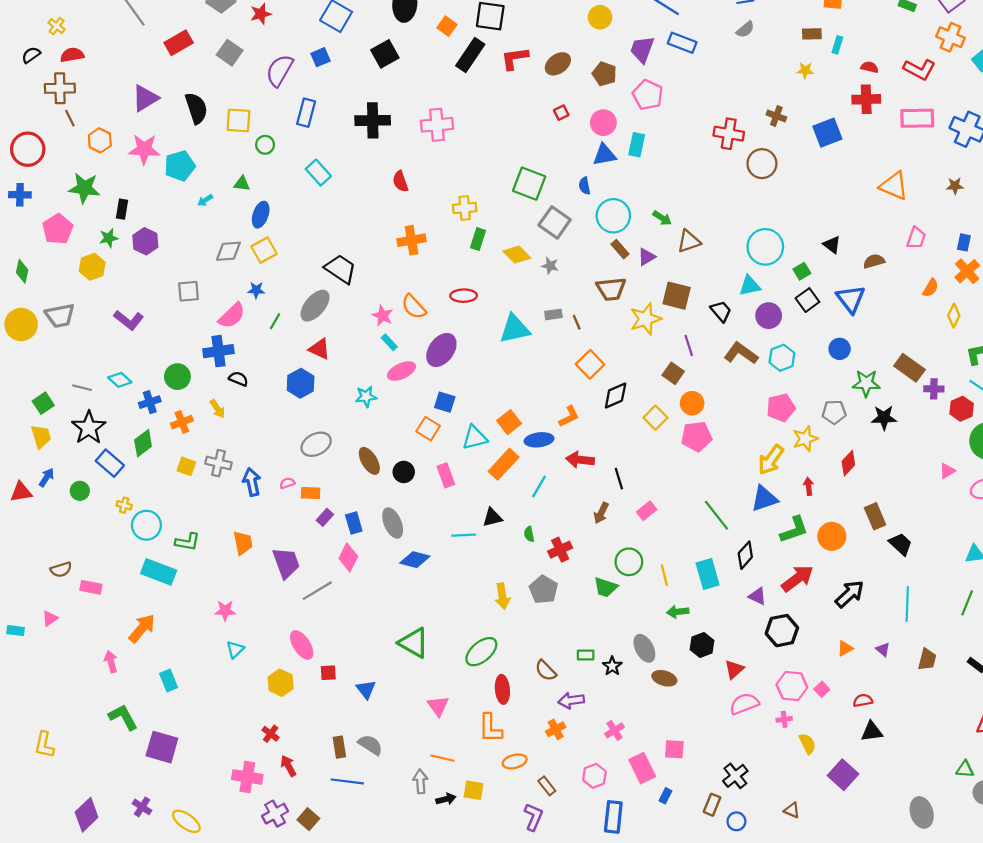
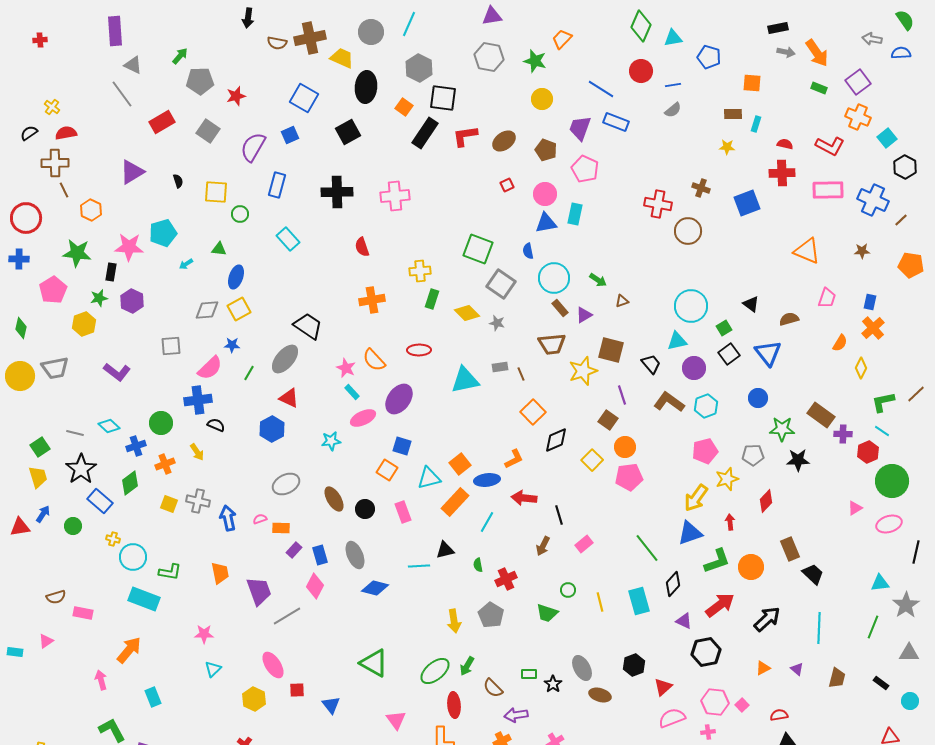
black semicircle: (196, 108) -> (178, 181), size x0.5
pink star: (144, 149) -> (129, 247), moved
brown triangle: (689, 241) -> (622, 301), size x0.6
green circle: (629, 562) -> (568, 590), size x0.6
green arrow: (678, 612) -> (467, 666), moved, turned -54

